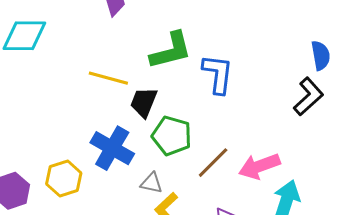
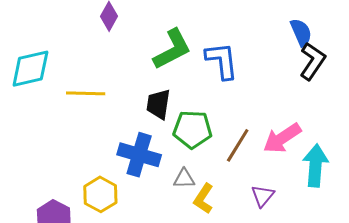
blue semicircle: (321, 55) -> (301, 32), moved
yellow line: (108, 78) -> (86, 93), moved

